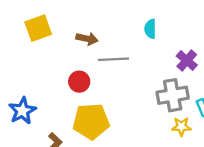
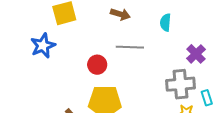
brown arrow: (87, 39) -> (120, 14), moved
blue star: (22, 111) -> (43, 46), moved

